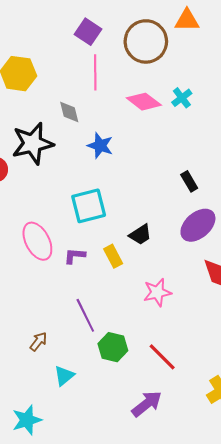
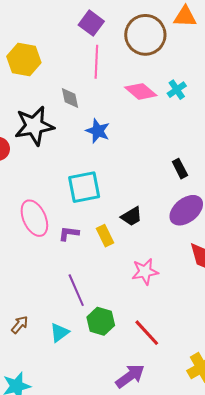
brown arrow: (38, 342) -> (20, 325), moved
cyan triangle: (64, 376) -> (59, 333), moved

